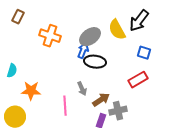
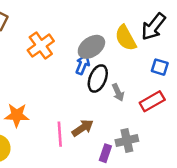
orange cross: (50, 36) -> (41, 46), turned 35
black ellipse: (95, 62) -> (98, 78), turned -75
gray arrow: (82, 89) -> (118, 92), moved
brown arrow: (101, 100) -> (83, 128), moved

